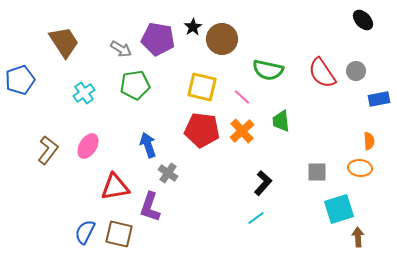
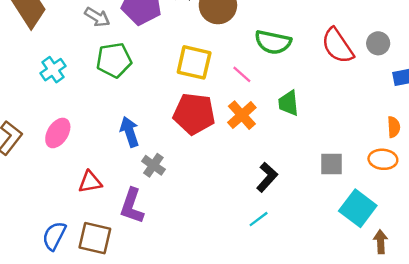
red triangle: (115, 187) -> (90, 182), size x0.7
cyan square: (339, 209) -> (358, 208), turned -36

